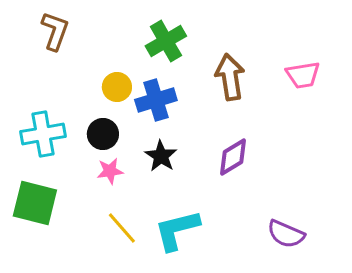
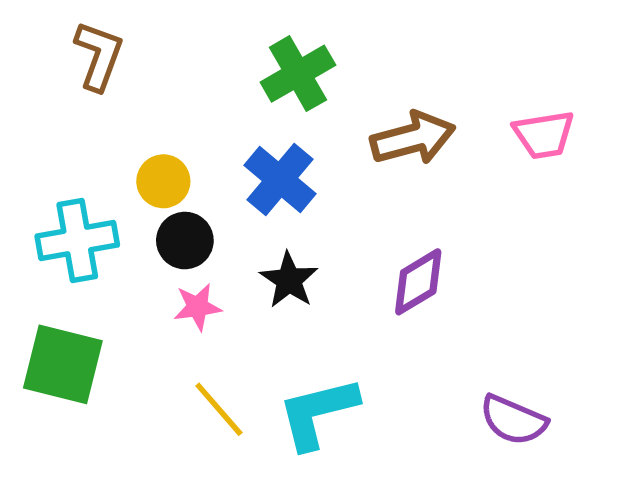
brown arrow: (230, 77) -> (413, 138), turned 84
yellow circle: (117, 87) -> (163, 181), moved
blue cross: (156, 100) -> (280, 179), turned -33

